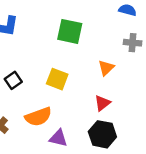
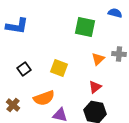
green square: (70, 31) -> (85, 27), moved
gray cross: (133, 43) -> (119, 54), moved

